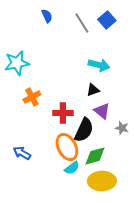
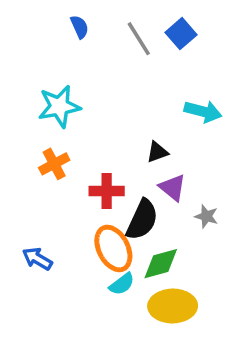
cyan star: (17, 63) -> (59, 106), moved
cyan arrow: (99, 65) -> (203, 111), moved

